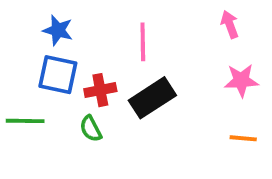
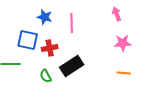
blue star: (58, 30) -> (45, 17), moved
black rectangle: (152, 98) -> (72, 66), moved
green semicircle: (91, 129) -> (46, 76), moved

